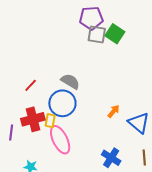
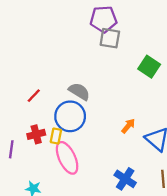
green square: (115, 34) -> (149, 67), moved
red cross: (33, 119) -> (36, 134), size x0.7

